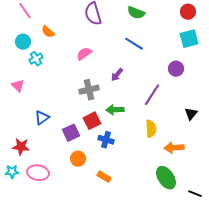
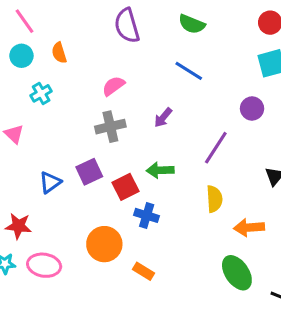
orange semicircle: (48, 32) -> (59, 53), turned 32
cyan circle: (23, 42) -> (21, 56), moved
gray cross: (89, 90) -> (110, 127), moved
purple square: (71, 133) -> (89, 172), moved
orange circle: (78, 159) -> (104, 244), size x1.5

